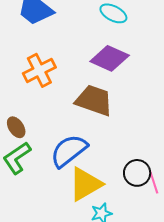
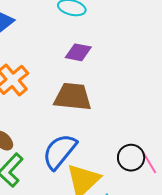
purple diamond: (110, 58) -> (78, 52), size x0.7

